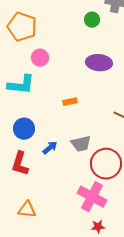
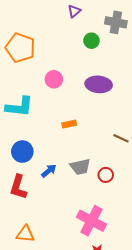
pink circle: (40, 58) -> (54, 79), moved
red circle: (106, 164) -> (106, 175), moved, size x0.5

